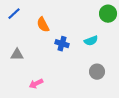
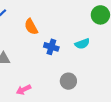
gray circle: (97, 72) -> (68, 81), moved

